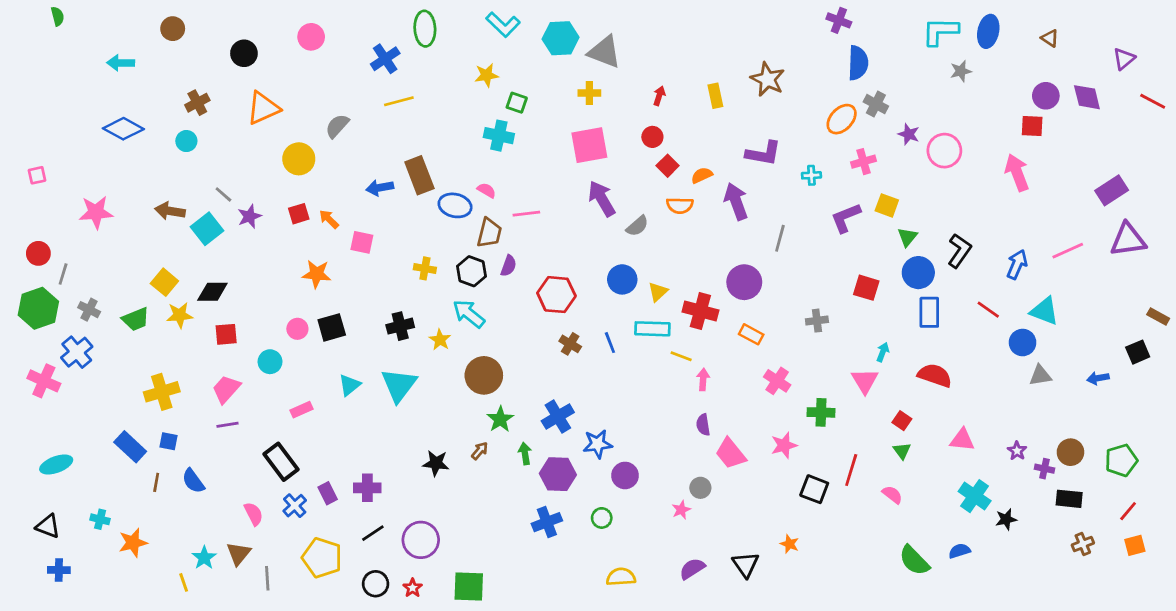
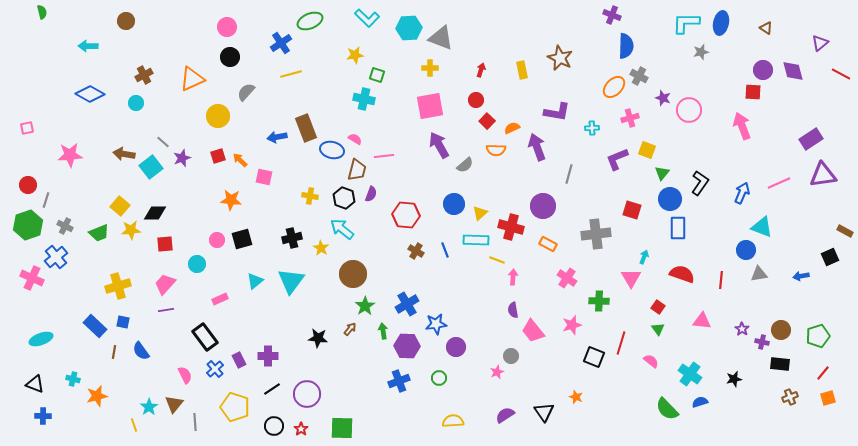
green ellipse: (425, 29) -> (310, 21), turned 70
black circle: (244, 53) -> (230, 57), moved
red line: (988, 310) -> (721, 280), moved, turned 60
gray cross: (817, 321) -> (596, 234), size x1.8
cyan cross: (975, 496) -> (690, 374), moved

